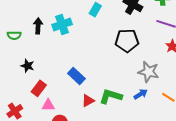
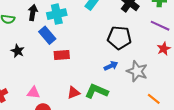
blue rectangle: (76, 76) -> (47, 35), moved
red rectangle: (39, 88) -> (62, 55), moved, turned 42
blue arrow: (141, 94) -> (111, 66), moved

